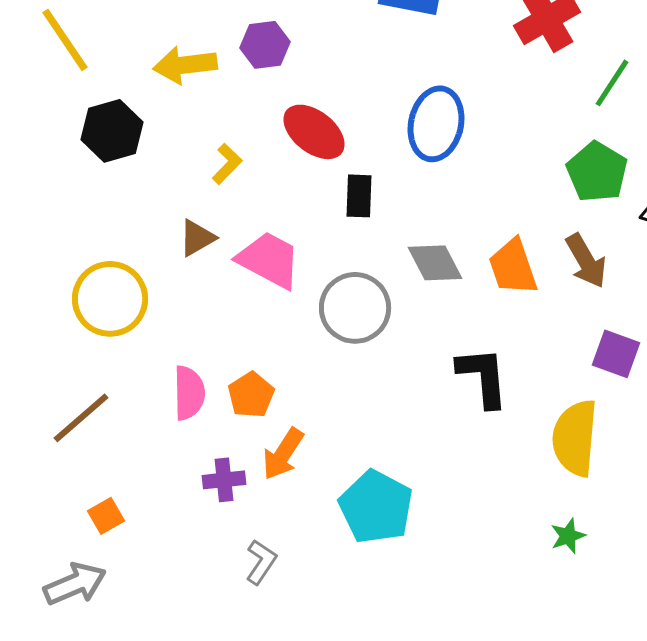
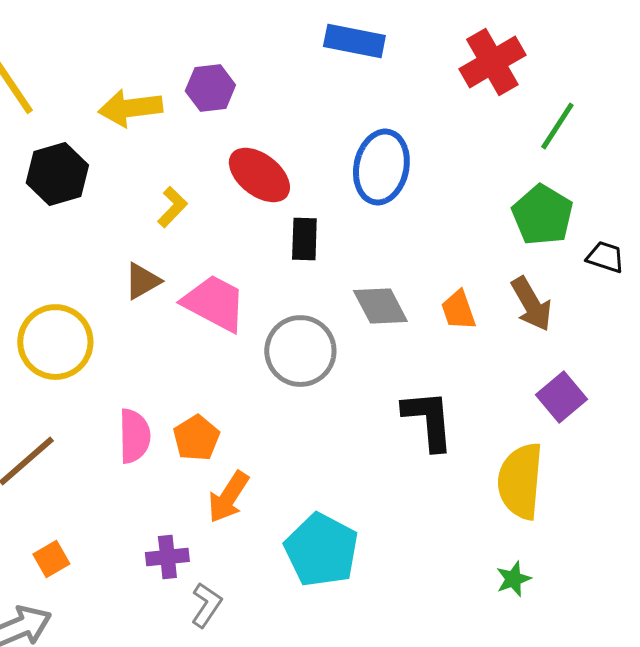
orange trapezoid: (513, 267) -> (458, 310), size x0.7
purple square: (616, 354) -> (561, 397), turned 30
purple cross: (224, 480) -> (167, 557), moved

